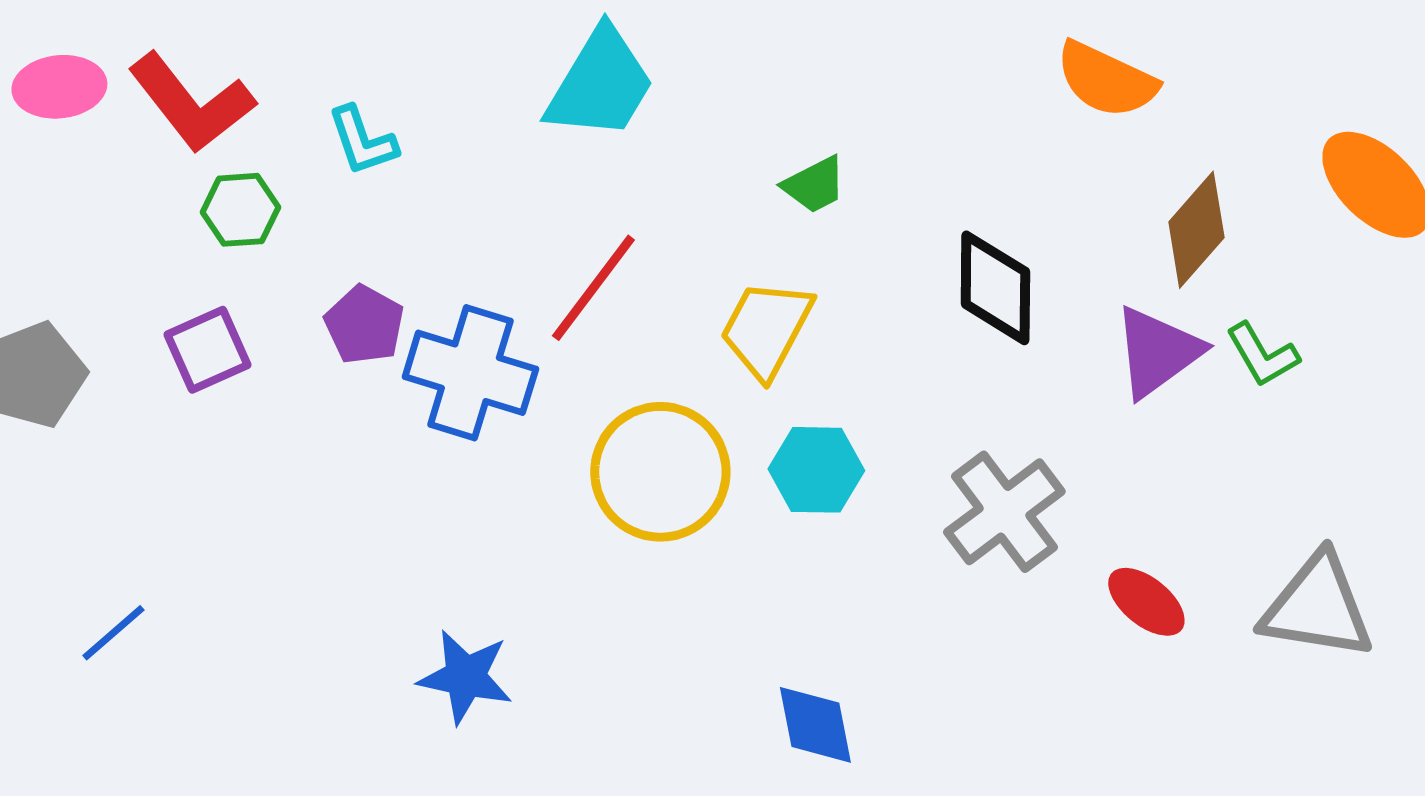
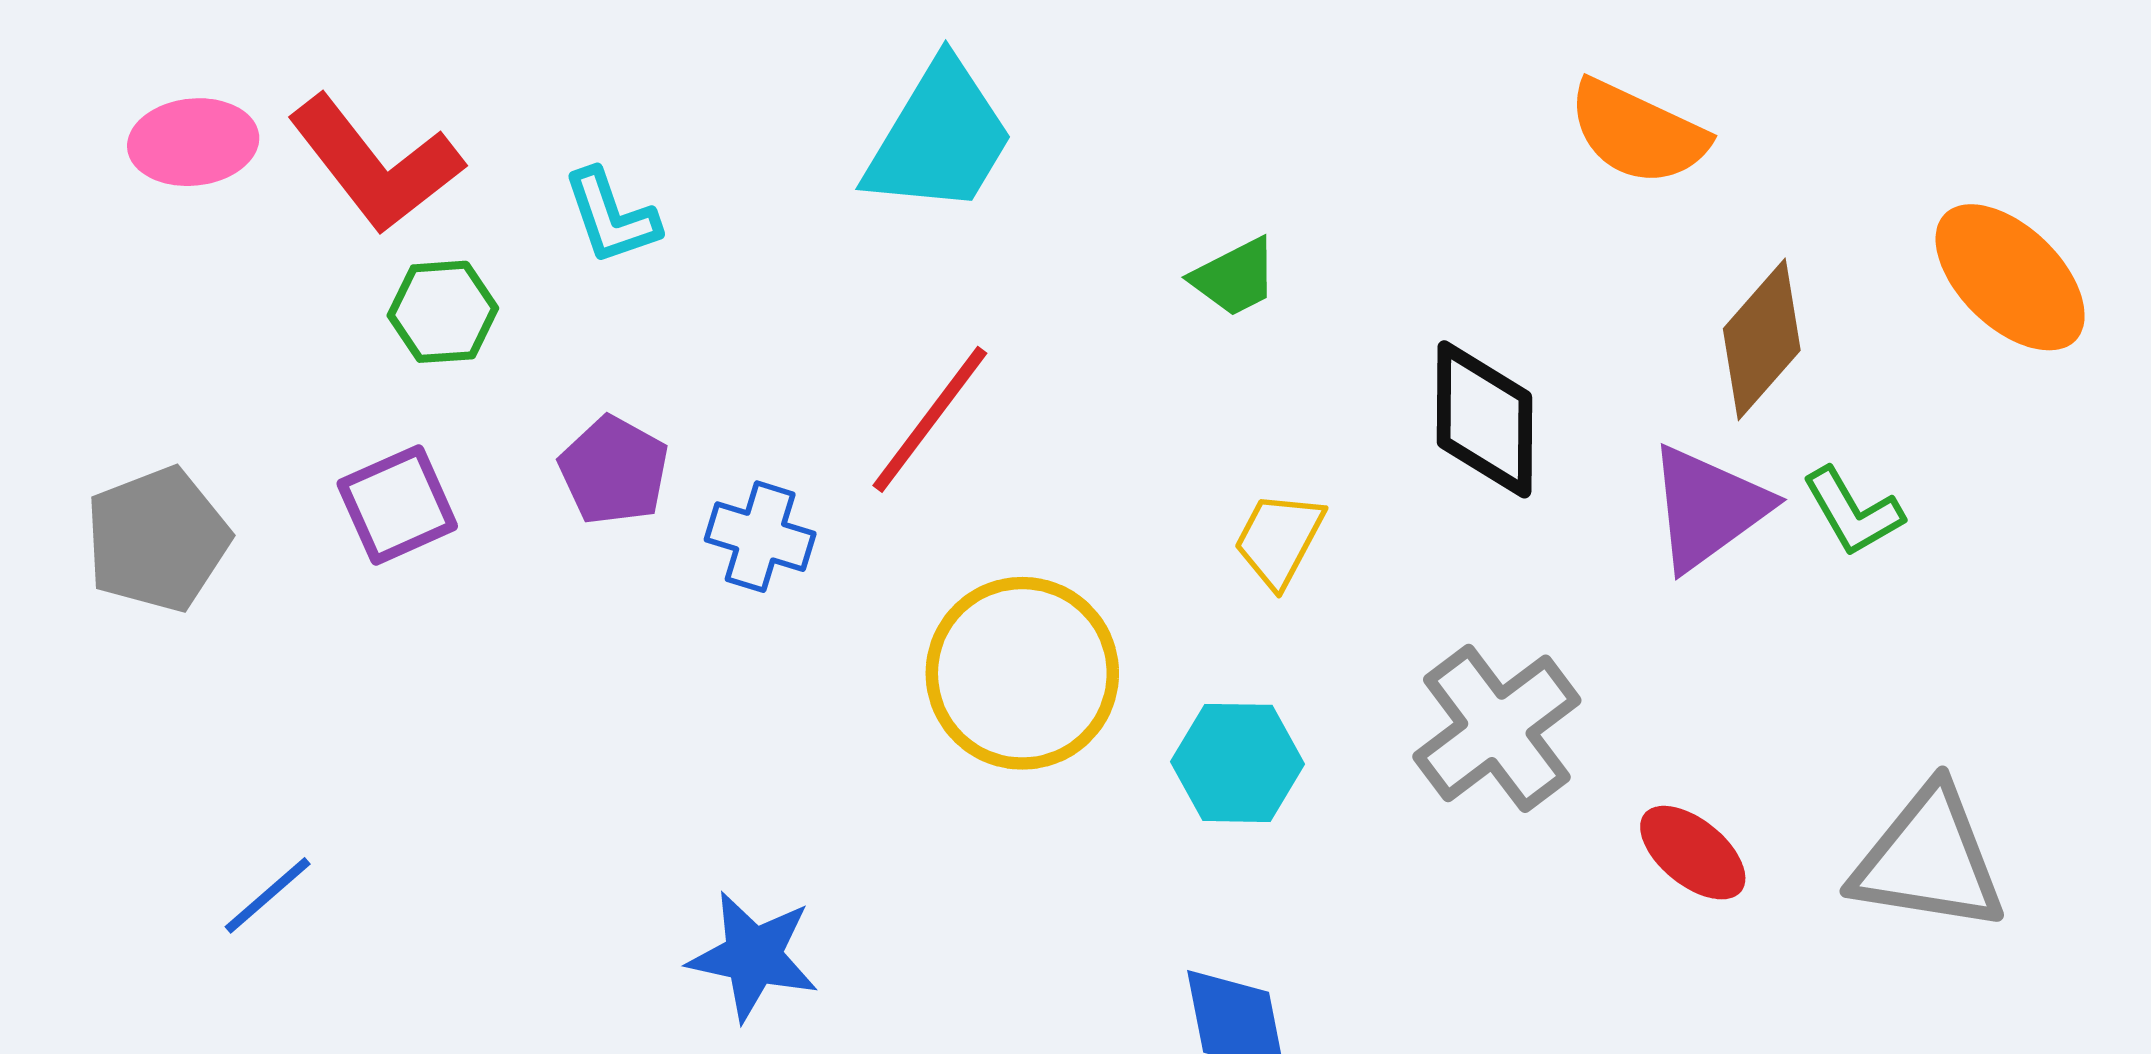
yellow trapezoid: (766, 329) -> (1279, 539), moved, size x0.7
blue cross: (470, 373) -> (760, 537), size x0.6
cyan hexagon: (816, 470) -> (1238, 763), moved

